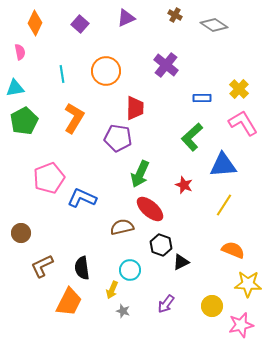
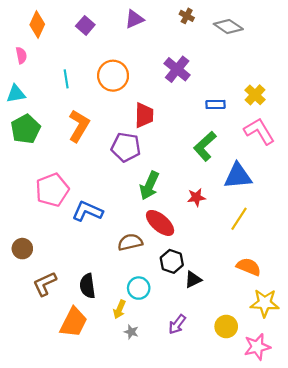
red star: (184, 185) -> (196, 197), turned -30

